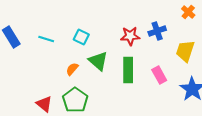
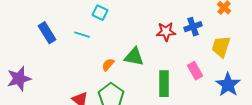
cyan square: (81, 37) -> (100, 13), moved
green triangle: (98, 61) -> (134, 57), turned -30
green rectangle: (128, 70) -> (164, 84), moved

